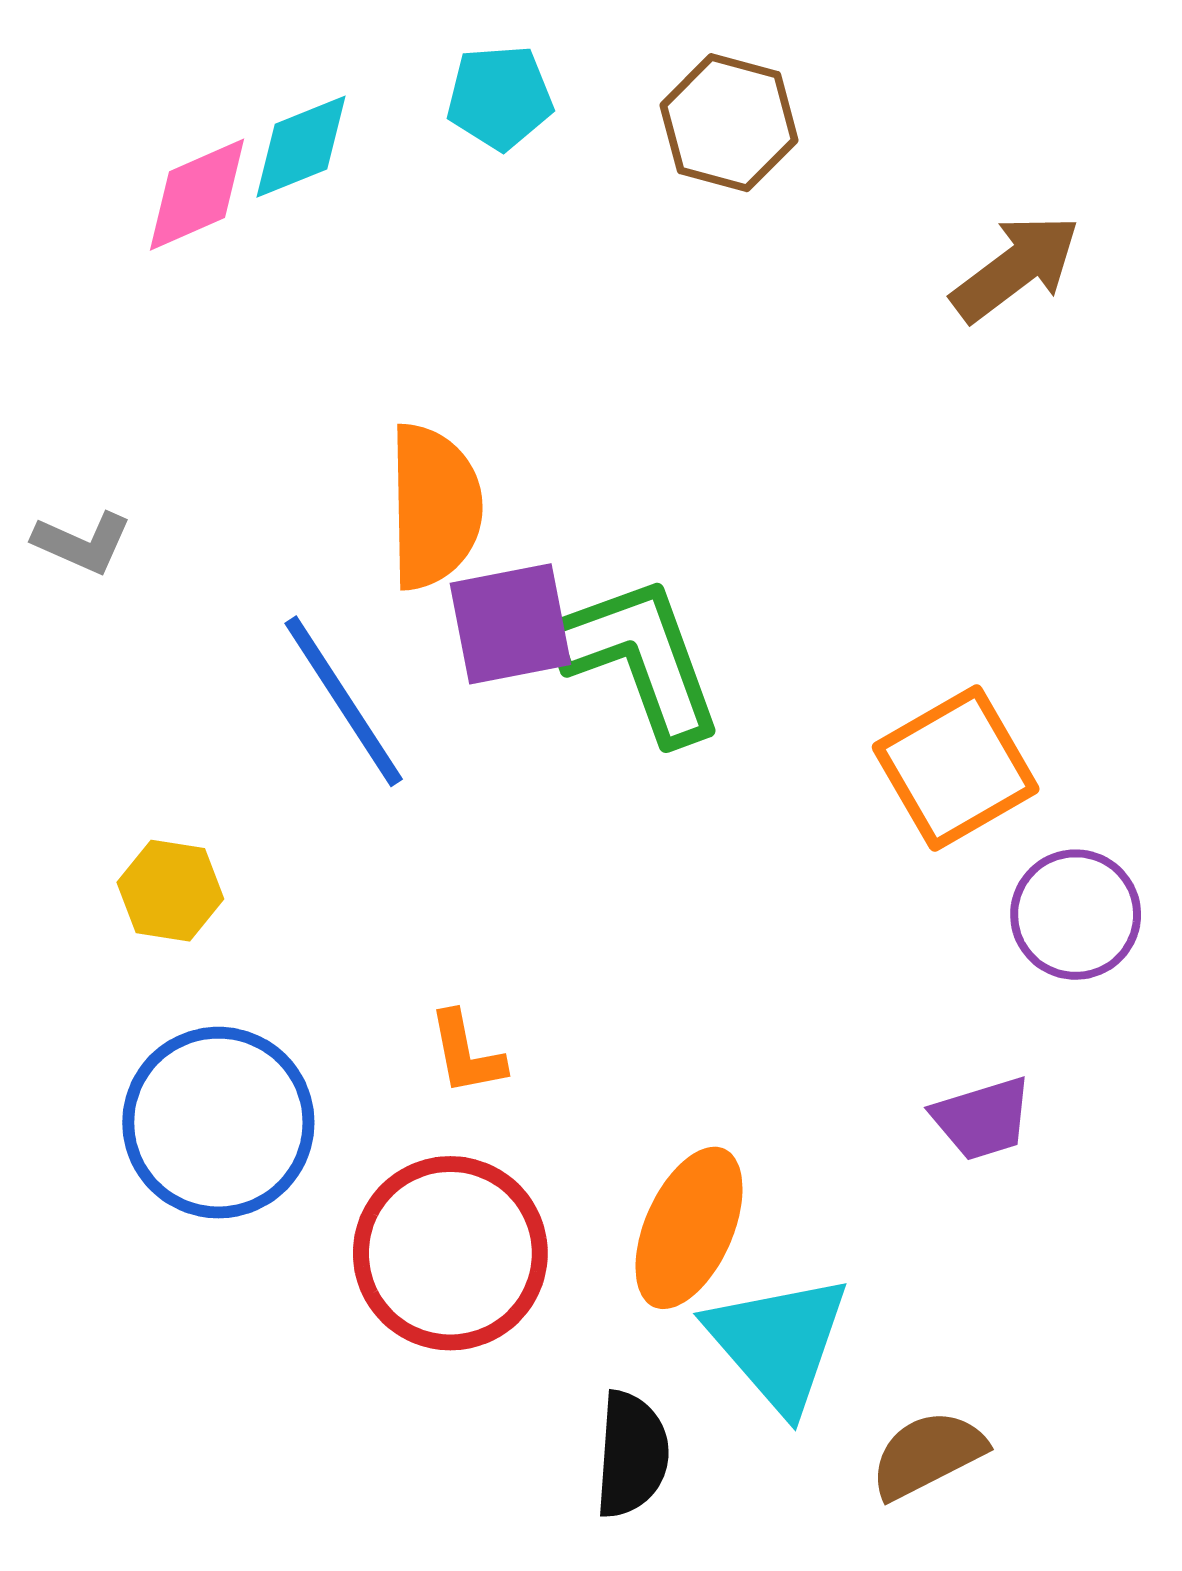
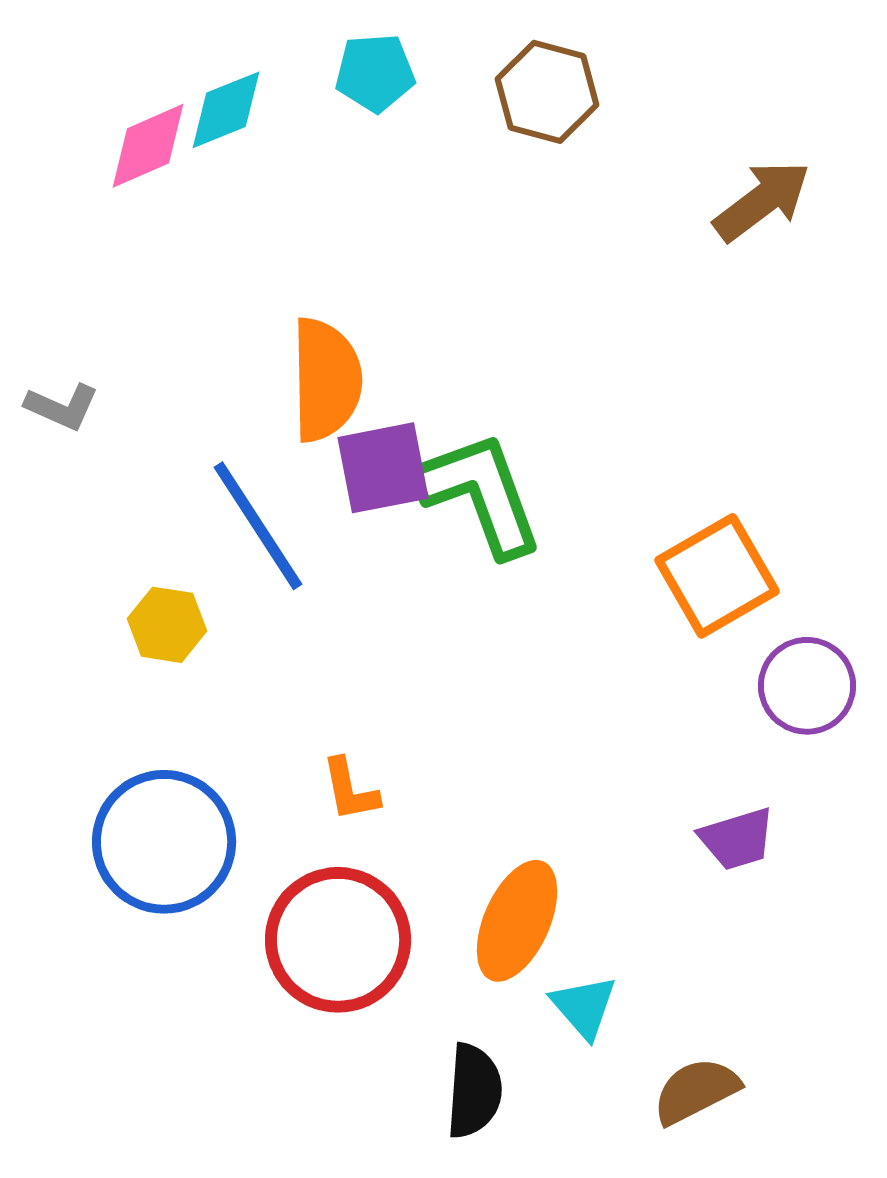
yellow hexagon: (170, 891) -> (167, 625), moved
cyan triangle: (778, 1343) -> (584, 1007), size x0.6

